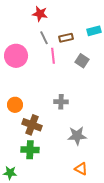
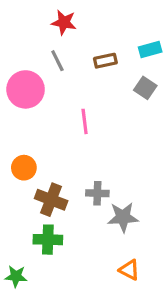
gray line: (44, 38) -> (57, 61), moved
pink line: (53, 56) -> (85, 121), moved
gray square: (82, 61) -> (145, 88), moved
gray cross: (61, 102) -> (97, 193), moved

